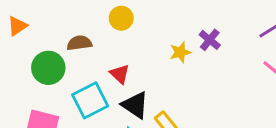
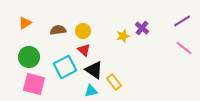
yellow circle: (121, 18) -> (83, 31), moved
orange triangle: (17, 26) -> (25, 23), moved
green circle: (48, 68) -> (29, 57), moved

